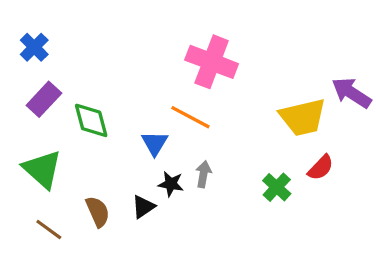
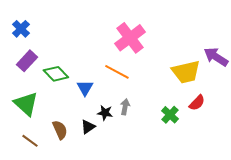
pink cross: (212, 62) -> (130, 38), turned 32
green diamond: (91, 120) -> (56, 74), turned -30
blue triangle: (155, 143) -> (85, 88), moved

